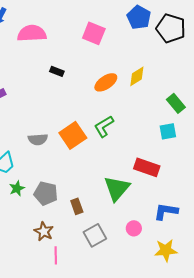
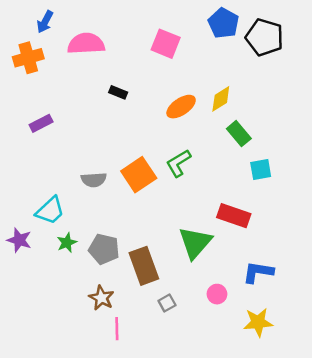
green rectangle: (176, 103) -> (239, 134), moved
brown rectangle: (77, 206) -> (144, 266), size x1.8
gray square: (95, 235) -> (167, 303), size x0.6

